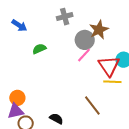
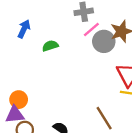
blue arrow: (19, 25) -> (24, 29), moved, turned -105
pink line: (84, 55) -> (91, 29), moved

